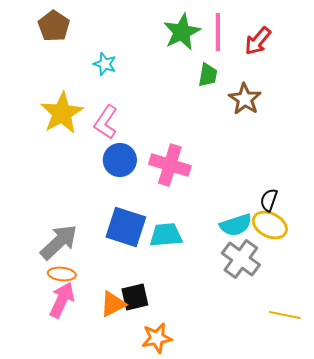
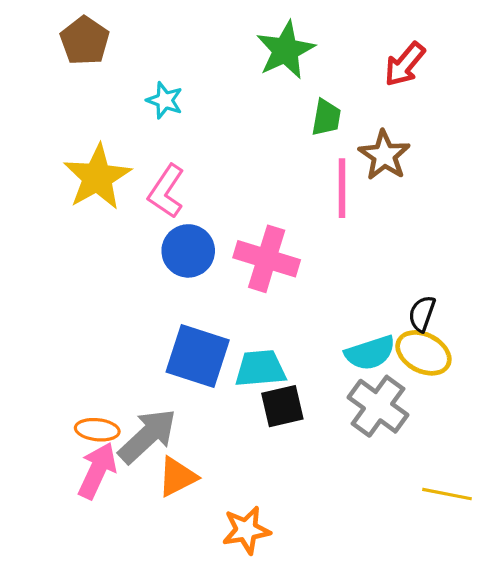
pink line: (218, 32) -> (342, 188), moved
gray arrow: (59, 242) -> (147, 436), moved
black square: (135, 297) -> (282, 406), moved

